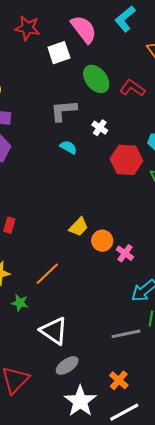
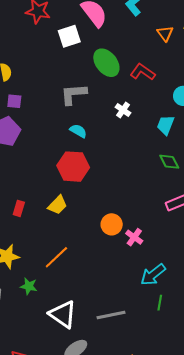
white cross: (100, 128) -> (123, 110), moved
red hexagon: (126, 160) -> (73, 167), moved
yellow trapezoid: (79, 227) -> (57, 205), moved
gray line: (126, 334) -> (111, 315), moved

